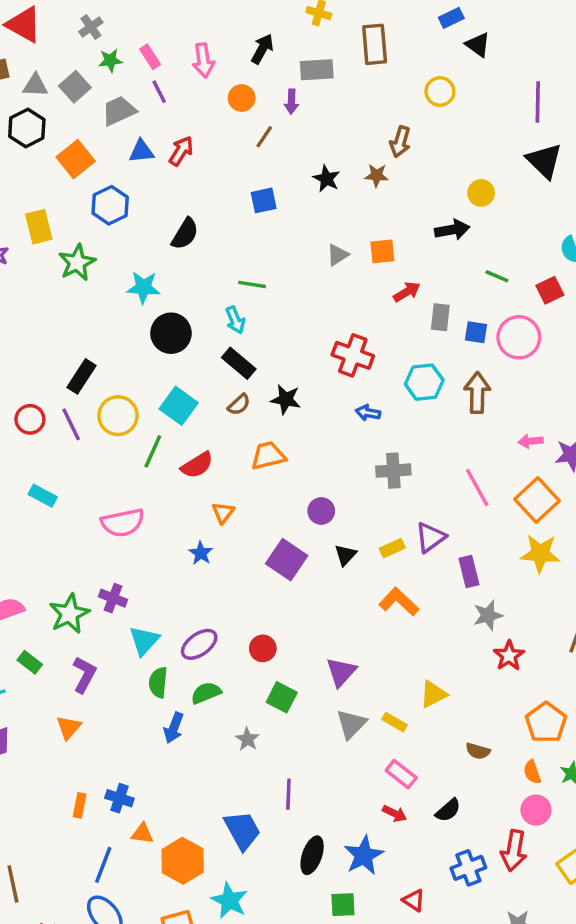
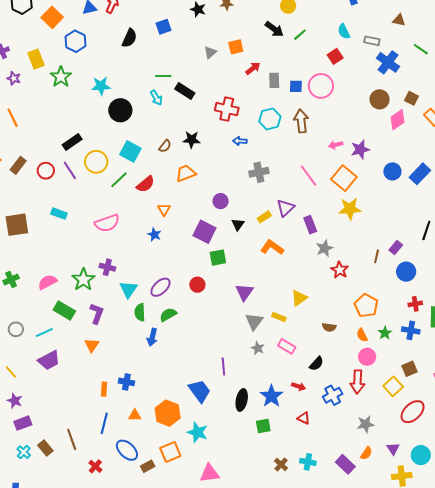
black arrow: (452, 230) -> (274, 29), turned 54
black semicircle: (185, 234) -> (129, 38), moved
green line: (497, 276) -> (300, 35), moved, turned -56
black rectangle: (239, 363) -> (185, 91), moved
black rectangle: (82, 376) -> (72, 142), turned 30
green line: (153, 451) -> (119, 180), turned 30
green rectangle: (30, 662) -> (64, 311), size x1.5
green square: (282, 697) -> (218, 258), moved, turned -30
gray star: (247, 739) -> (258, 348), moved
red arrow: (395, 813) -> (299, 386), moved
orange triangle: (142, 834) -> (135, 415), moved
blue line: (103, 865) -> (104, 423), moved

